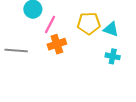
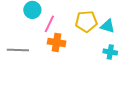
orange cross: (57, 44) -> (57, 42), turned 30

